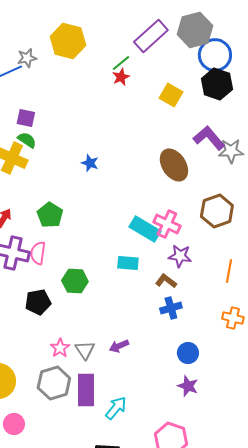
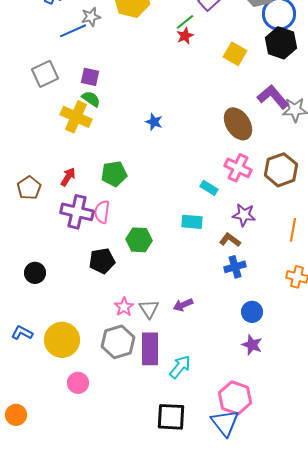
green pentagon: (50, 215) -> (114, 174), turned 30
pink cross: (167, 224) -> (238, 168), moved
cyan rectangle: (145, 229) -> (209, 188), size x0.6

